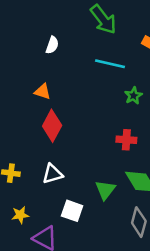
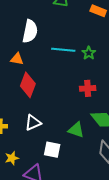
white semicircle: (52, 45) -> (30, 31), moved, size x1.6
cyan line: (110, 64) -> (63, 50), moved
green triangle: (105, 190) -> (76, 130), turned -42

